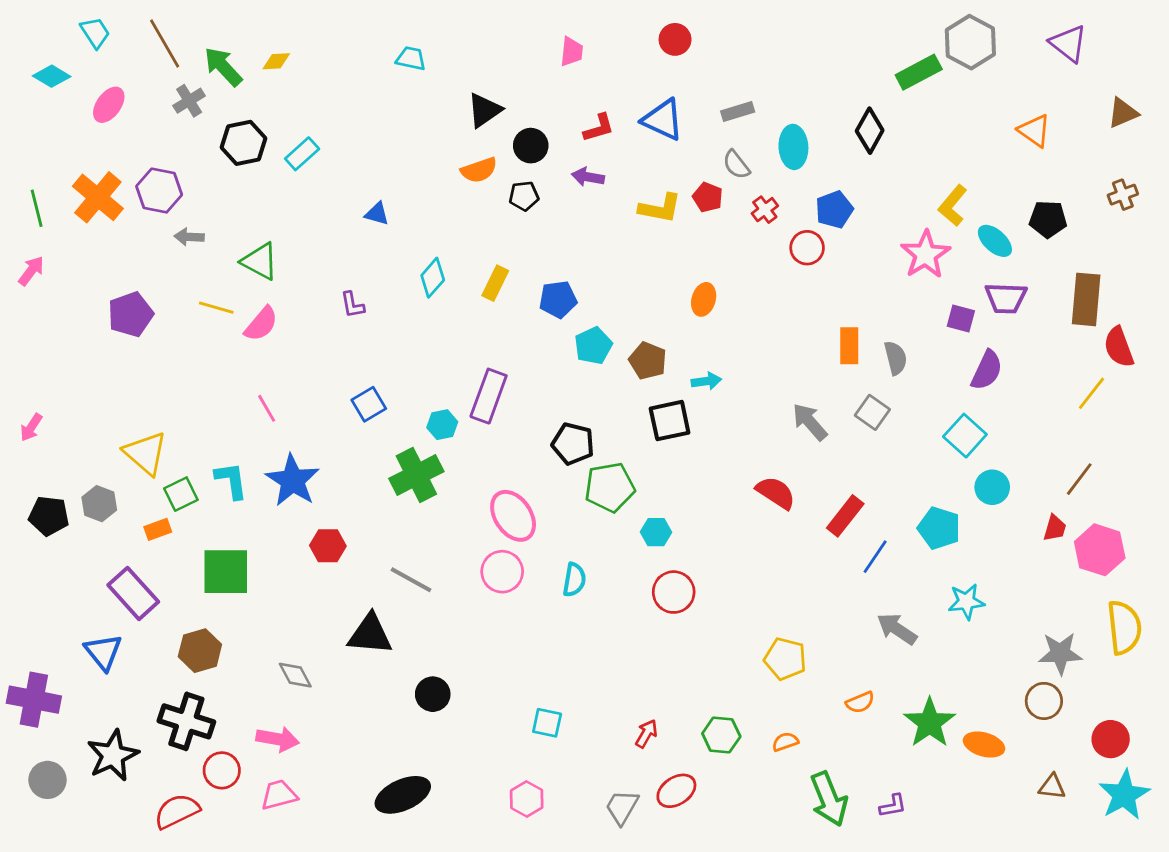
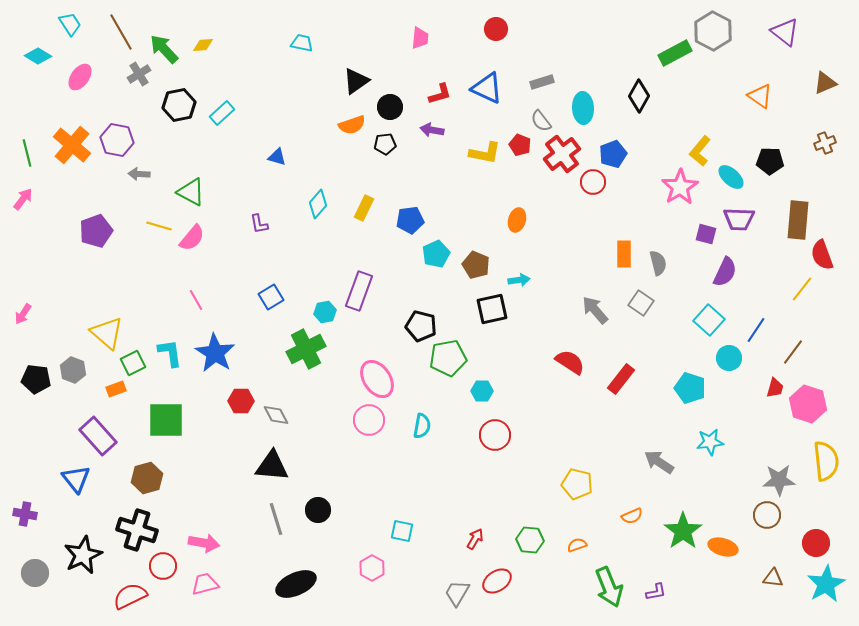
red cross: (765, 210) -> (562, 154), size x1.8
blue line: (875, 557) -> (756, 330), moved
gray line: (411, 580) -> (276, 519), moved, turned 44
gray diamond: (295, 675) -> (276, 415), moved
purple cross: (34, 700) -> (25, 514), size x0.6
pink hexagon: (527, 799) -> (372, 568), moved

